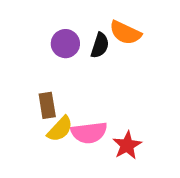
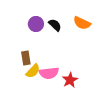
orange semicircle: (125, 33) -> (82, 23), moved
black semicircle: (100, 45) -> (55, 25), turned -64

